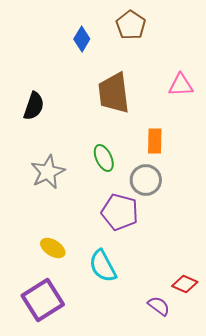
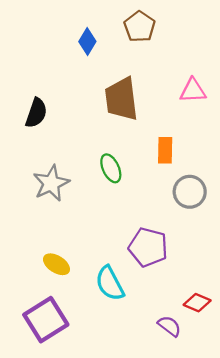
gray circle: (146, 180) -> (190, 192), moved
purple pentagon: (120, 212) -> (148, 247), moved

